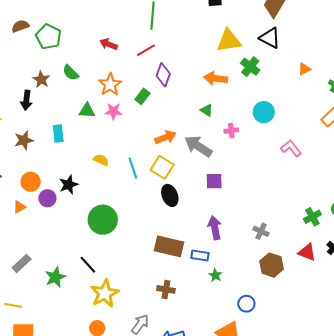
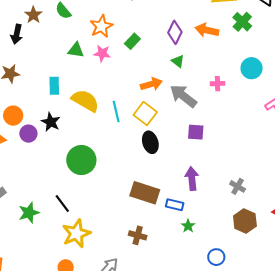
purple diamond: (163, 75) -> (175, 32), moved
green triangle: (207, 110) -> (178, 61), moved
cyan rectangle: (58, 134) -> (54, 86), moved
yellow semicircle: (101, 160) -> (85, 101), size x1.8
black star: (69, 185) -> (51, 122), turned -30

